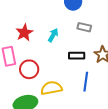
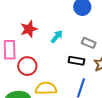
gray rectangle: (84, 27) -> (89, 43), moved

